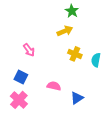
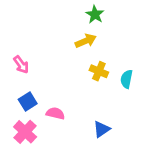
pink arrow: (29, 50) -> (21, 65), moved
blue square: (21, 77) -> (28, 101), turned 32
pink semicircle: (54, 86) -> (55, 113), moved

